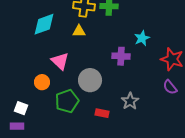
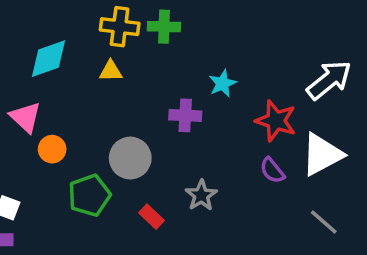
pink triangle: (60, 61) -> (25, 117), moved
orange circle: (42, 82) -> (52, 149), moved
red rectangle: (102, 113) -> (152, 217), turned 32

